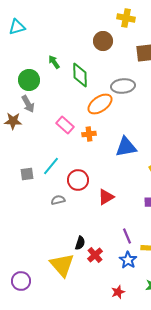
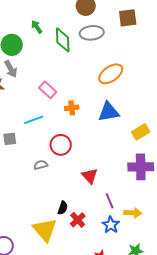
gray ellipse: (123, 86) -> (92, 33), moved
orange ellipse: (100, 104) -> (111, 74), moved
orange cross: (89, 134) -> (72, 108), moved
cyan line: (51, 166) -> (34, 120), moved, turned 30
red triangle: (106, 197) -> (90, 176), moved, turned -42

